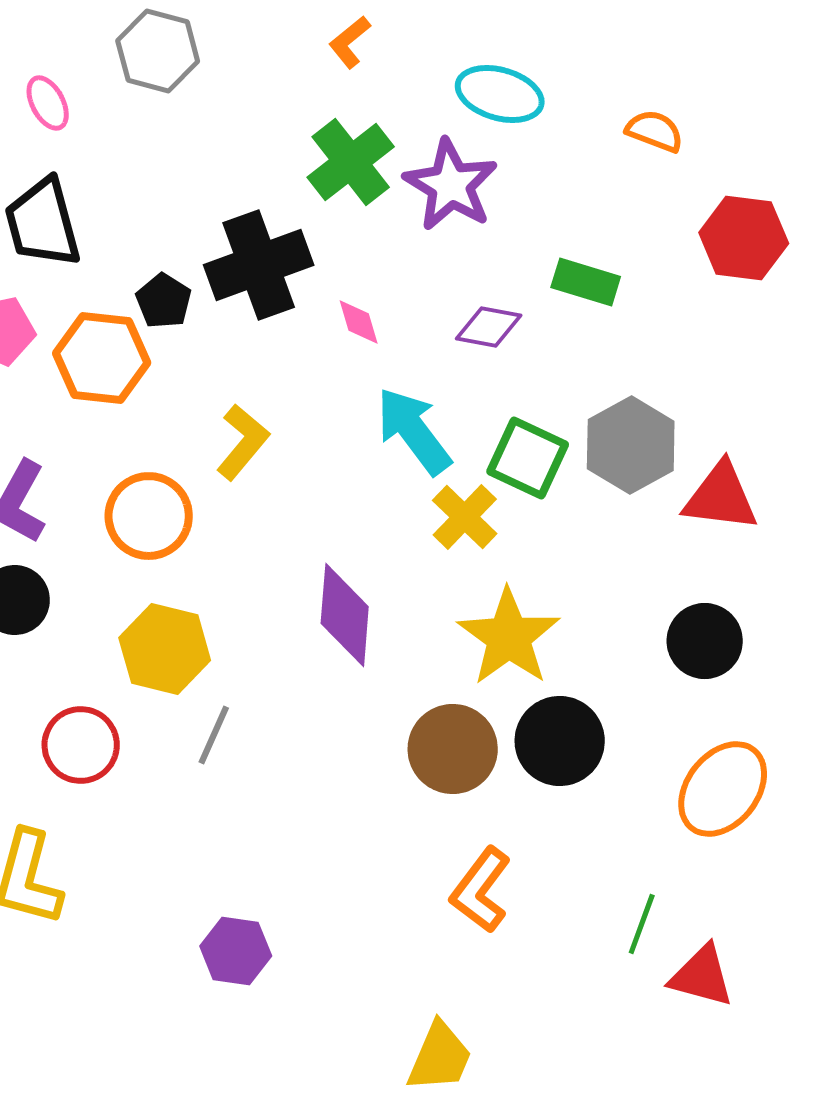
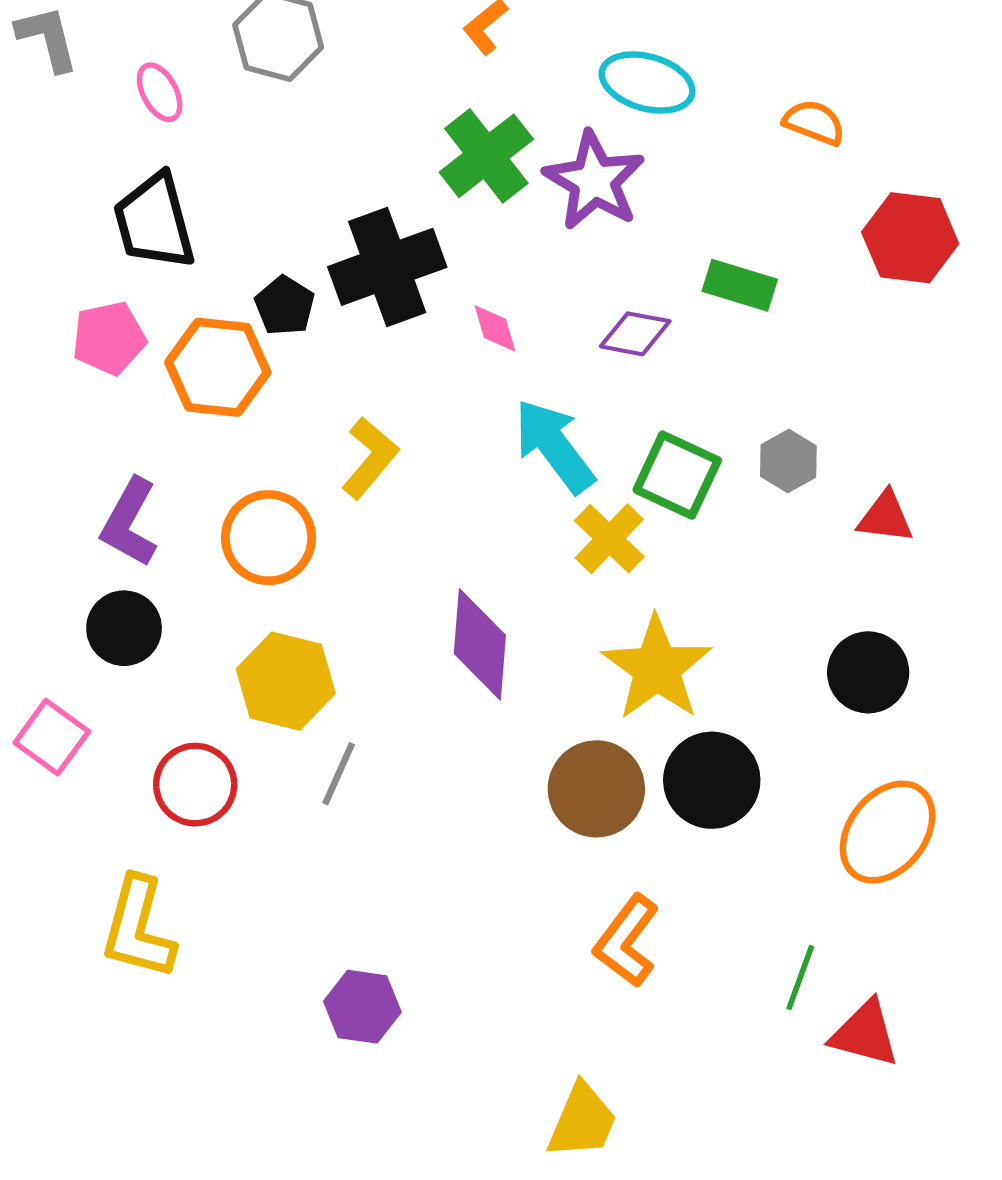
gray hexagon: (631, 445) -> (788, 461), size x0.6
red triangle: (721, 497) -> (885, 517), size x0.7

